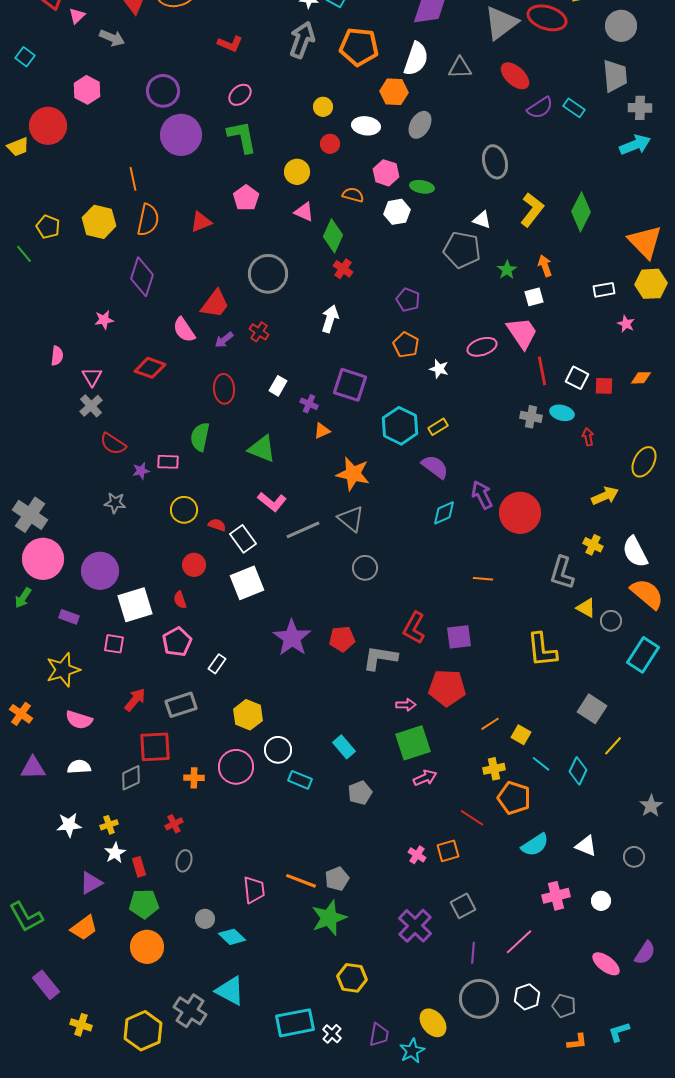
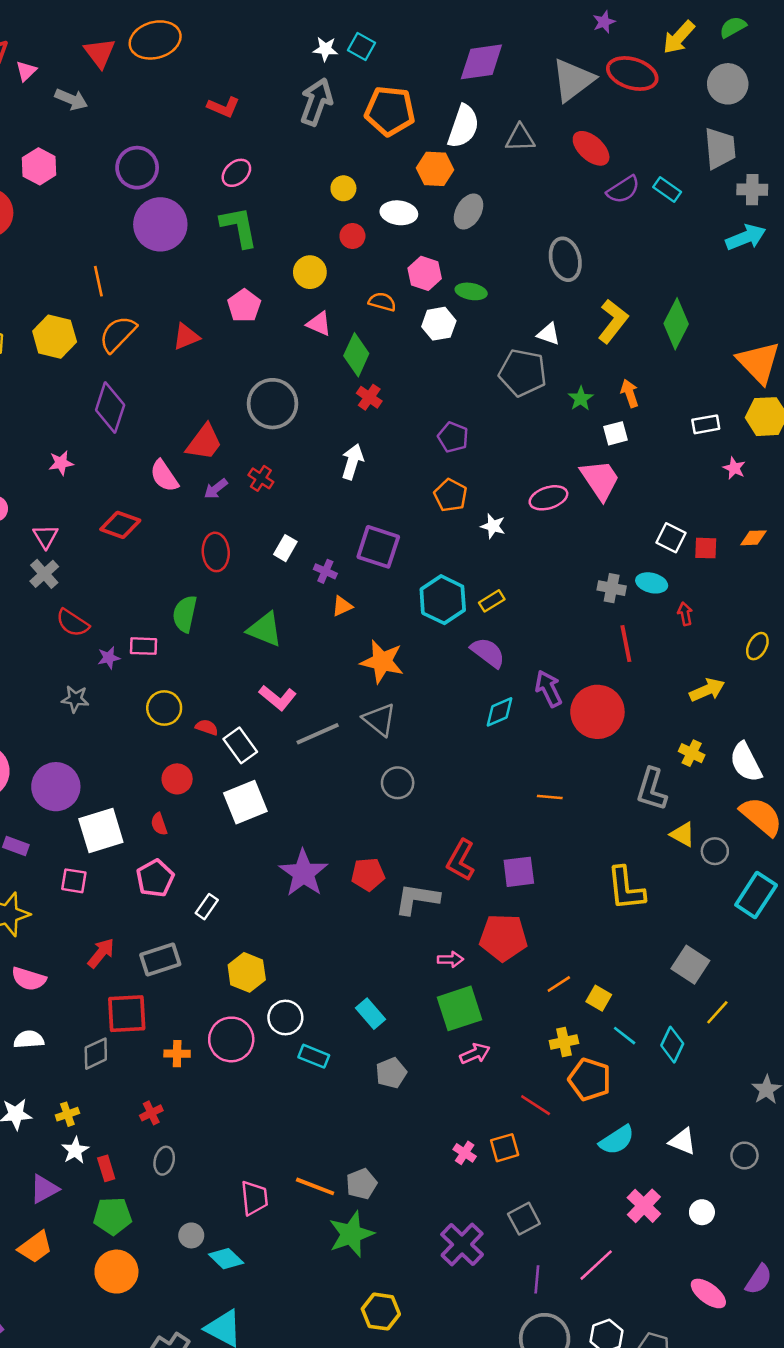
orange semicircle: (148, 220) -> (118, 334), turned -148
red line: (542, 371) -> (626, 644), moved
yellow ellipse: (644, 462) -> (757, 646), size x0.7
pink cross: (556, 896) -> (644, 1206), turned -32

